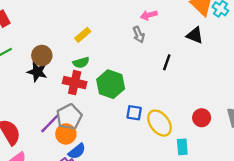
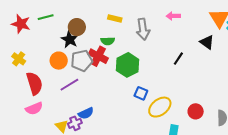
yellow rectangle: (83, 35) -> (115, 19), turned 40
gray arrow: (139, 35) -> (143, 29), moved, size x1.5
gray pentagon: (69, 117) -> (82, 61), moved
yellow ellipse: (160, 123) -> (160, 107), turned 75
orange circle: (66, 134) -> (59, 61), moved

